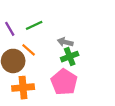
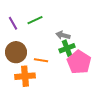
orange line: (29, 50) -> (41, 60), moved, turned -32
pink pentagon: (64, 82) -> (79, 62), moved

